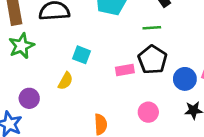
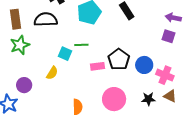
green line: (152, 28) -> (81, 45), moved
blue circle: (185, 79) -> (144, 65), moved
pink circle: (148, 112) -> (114, 99), size x1.5

